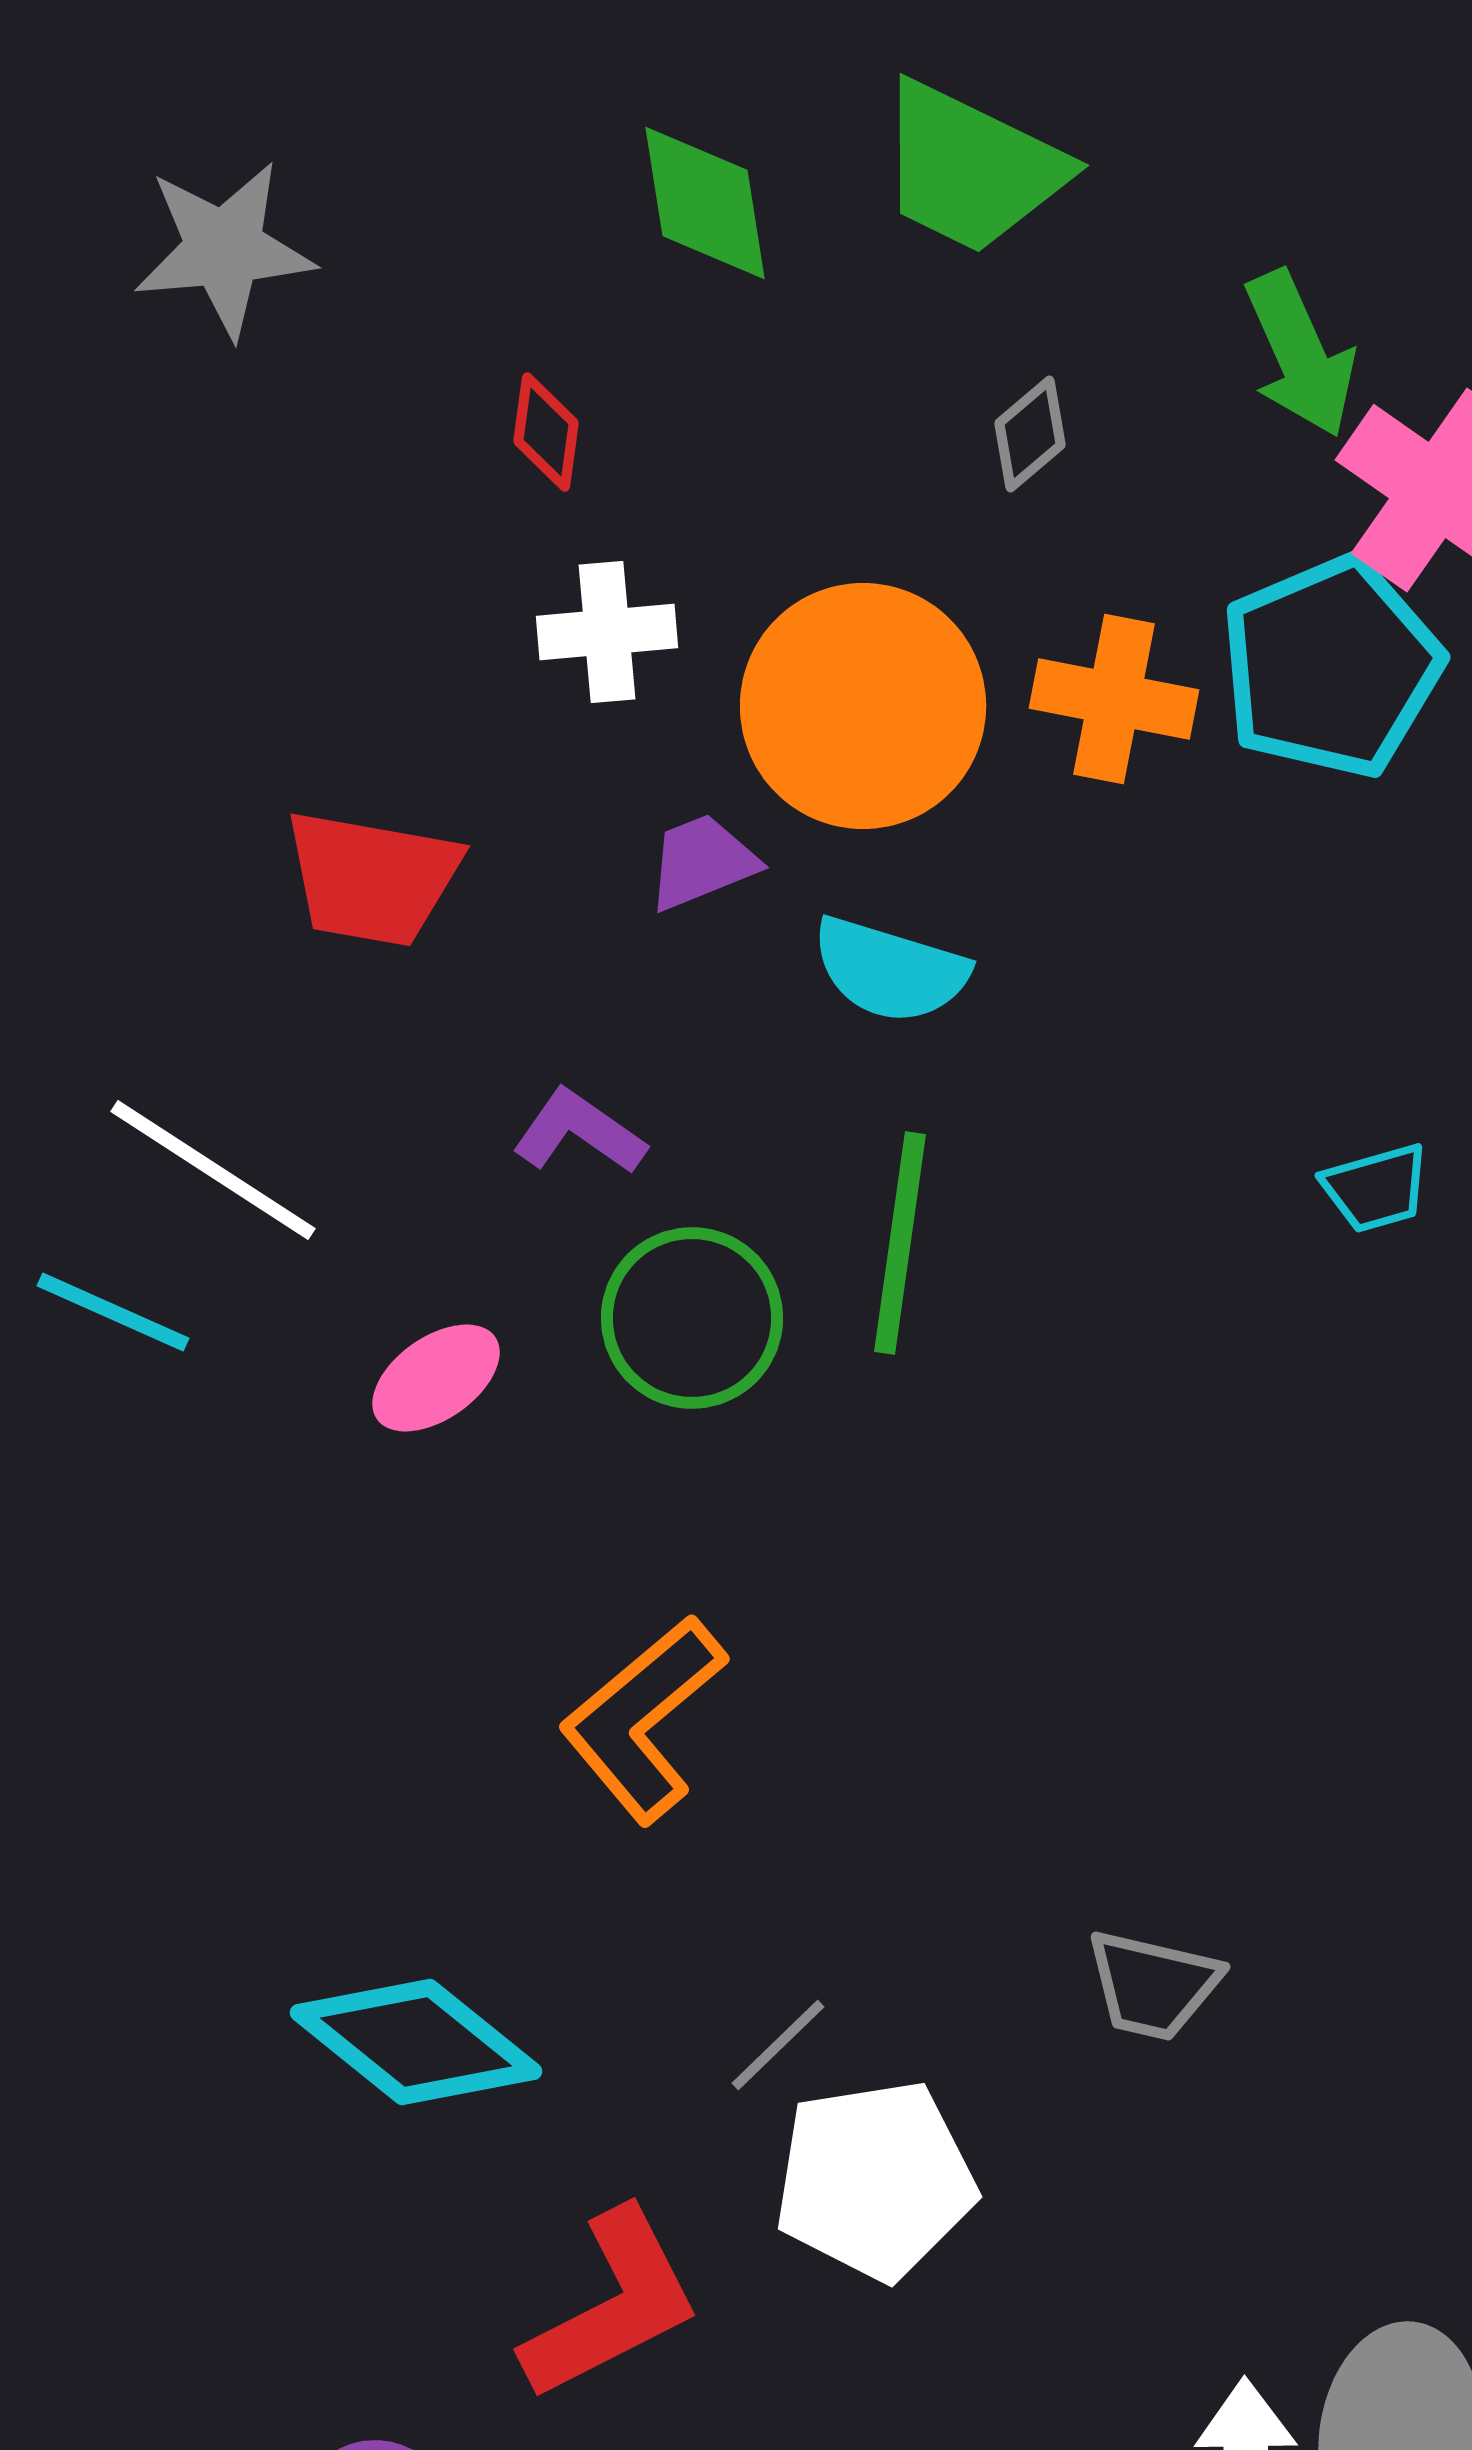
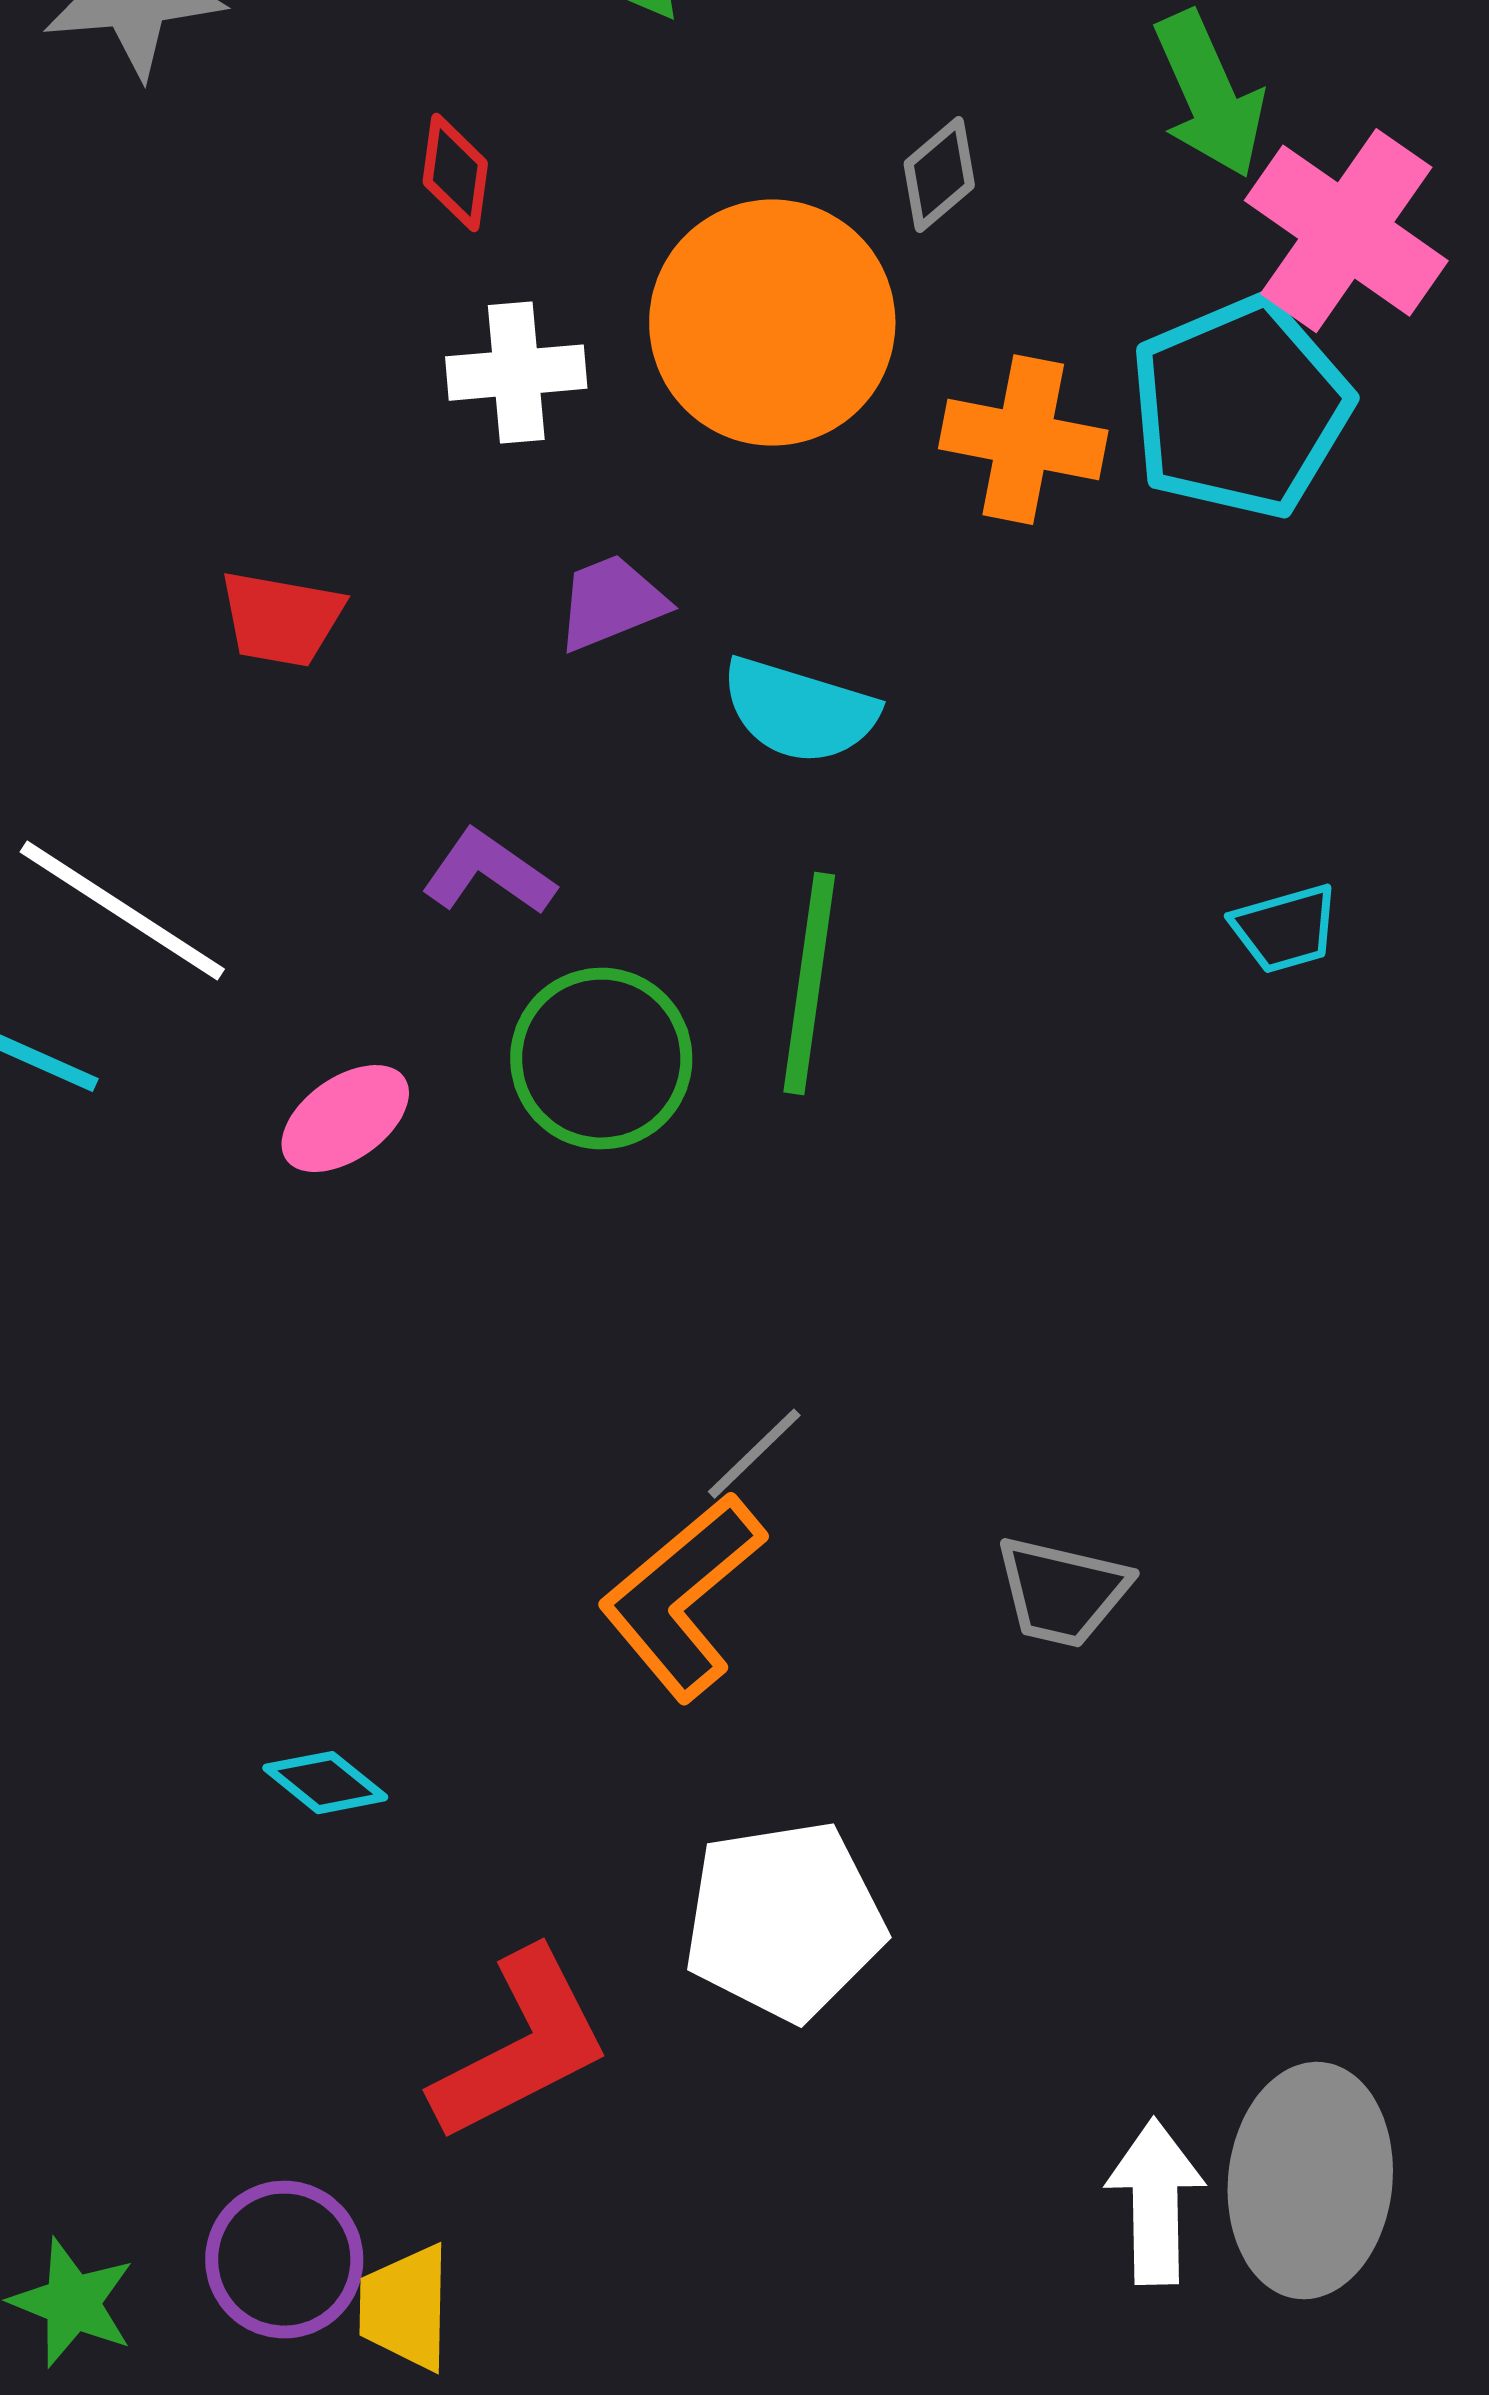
orange circle: (863, 706) -> (772, 323), moved
red trapezoid: (372, 878) -> (281, 619), size x0.7
orange L-shape: (643, 1719) -> (682, 1597), moved
gray trapezoid: (1153, 1985) -> (1062, 1592), moved
cyan diamond: (416, 2042) -> (325, 1783), size x0.5
gray line: (778, 2045) -> (754, 1454), moved

